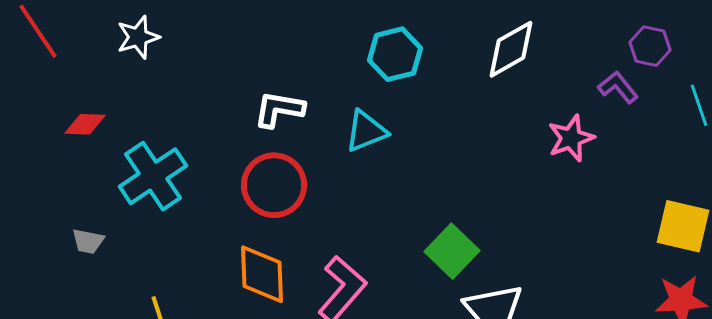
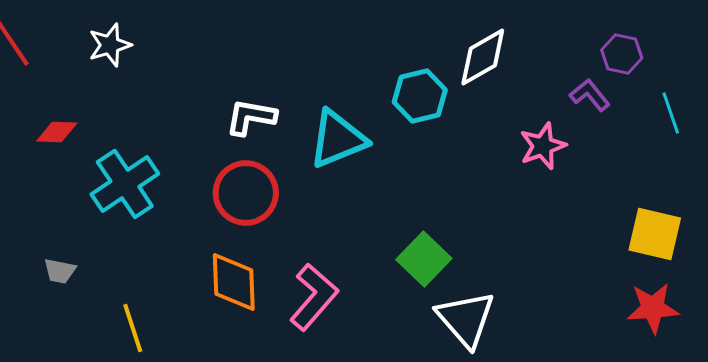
cyan hexagon: (395, 54) -> (420, 96), moved
cyan triangle: (366, 131) -> (338, 139), size x1.4
gray trapezoid: (88, 241) -> (60, 271), moved

